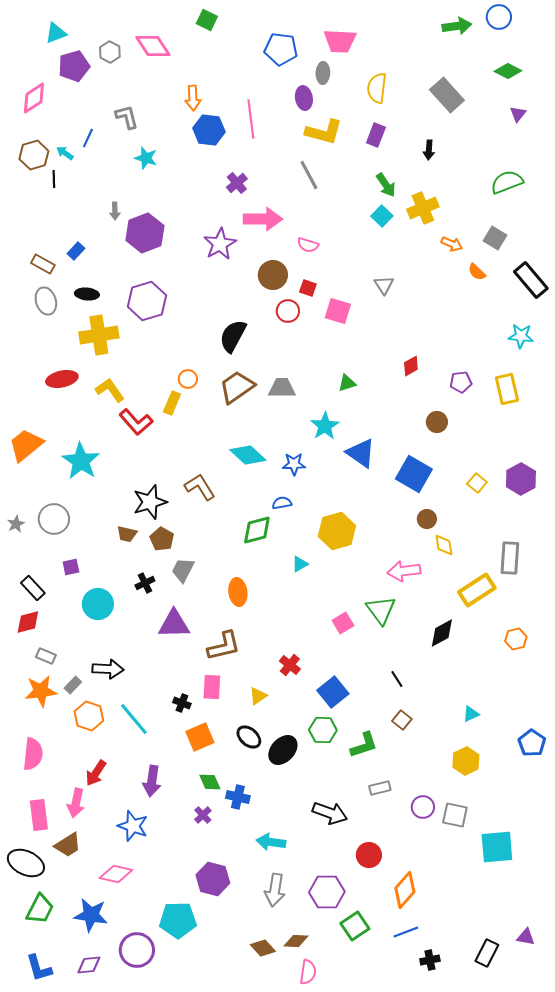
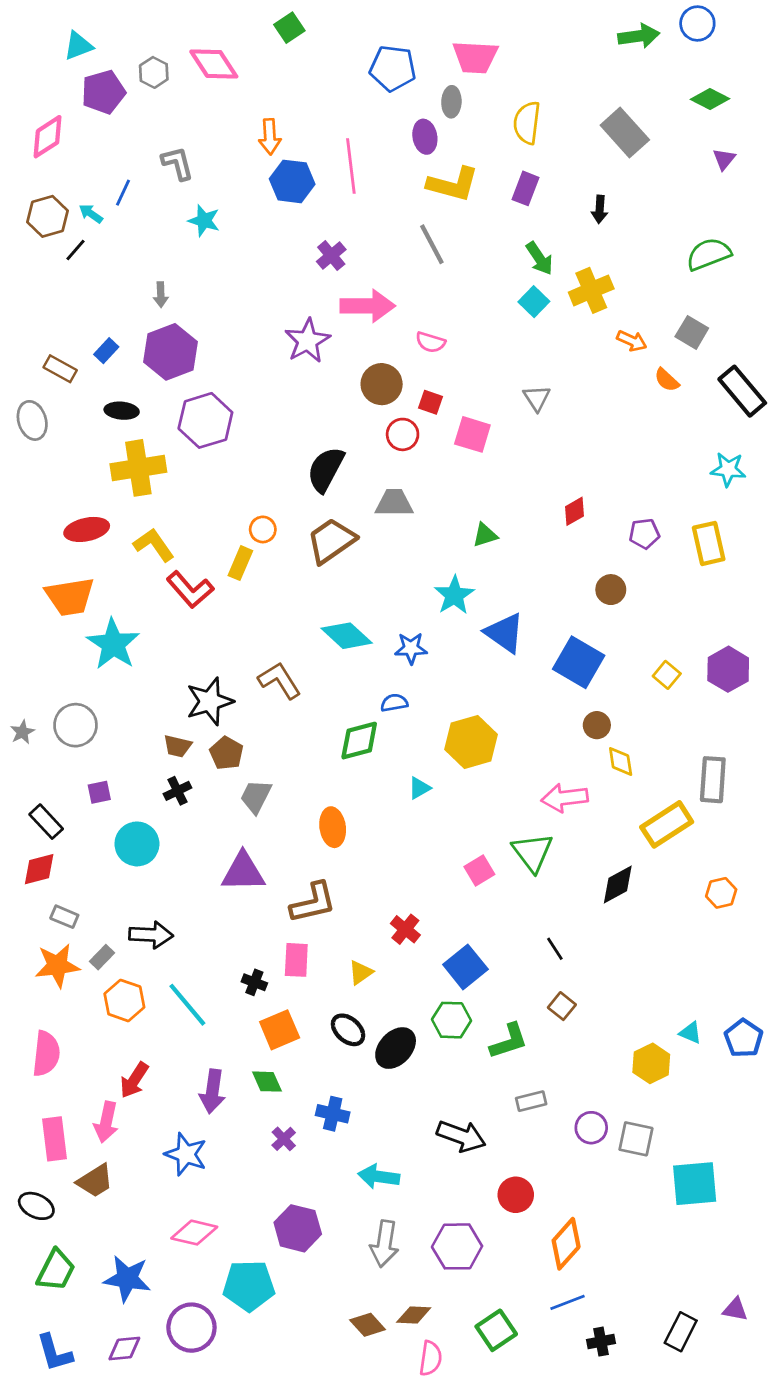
green square: (207, 20) -> (289, 28), turned 30
black line: (54, 179) -> (75, 250), turned 42
purple hexagon: (145, 233) -> (171, 352), moved
gray ellipse: (46, 301) -> (32, 420), moved
gray trapezoid: (282, 388) -> (394, 503), moved
orange trapezoid: (26, 445) -> (70, 597), moved, turned -150
black cross: (145, 583) -> (178, 791), moved
cyan triangle: (471, 714) -> (690, 1033), moved, turned 48
green diamond: (210, 782) -> (267, 1082), moved
black ellipse: (26, 863) -> (36, 1206), size x0.7
pink diamond: (116, 874) -> (194, 1233), moved
green square: (355, 926) -> (496, 1330), moved

